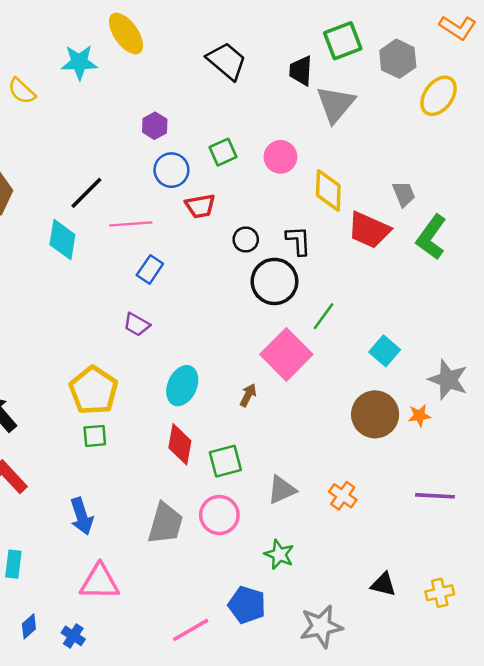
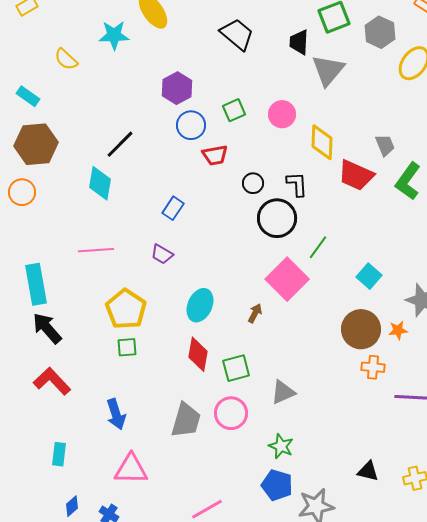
purple hexagon: (155, 126) -> (177, 88), size x1.4
pink line: (131, 224) -> (96, 250), moved
orange cross: (343, 496) -> (373, 367), moved, turned -30
blue pentagon: (247, 605) -> (277, 485), moved

